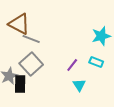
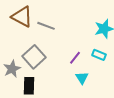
gray line: (31, 39) -> (46, 26), moved
black rectangle: (20, 84) -> (29, 86), moved

